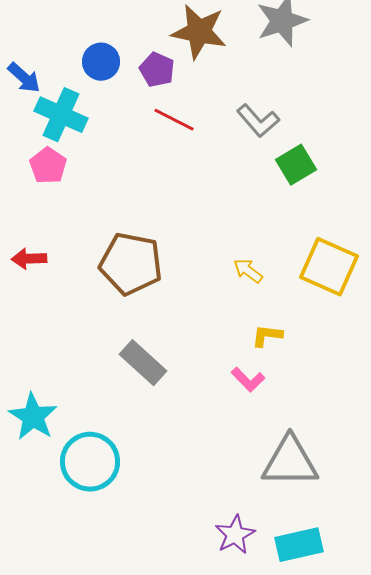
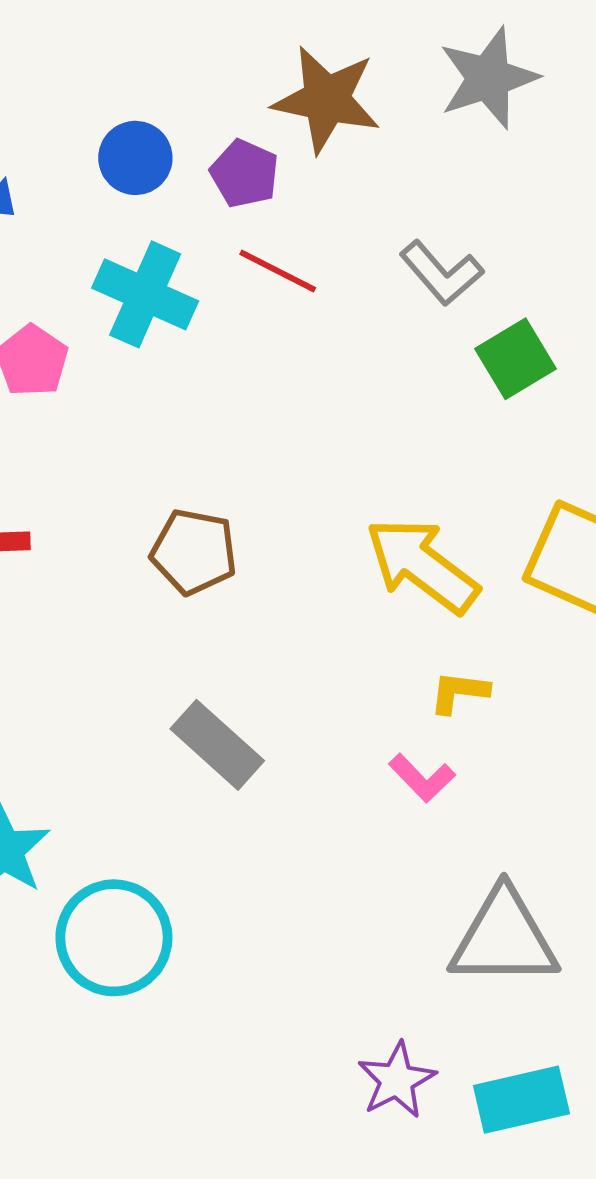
cyan cross: (61, 115) -> (145, 294), moved
brown pentagon: (131, 264) -> (194, 552), size x0.7
yellow arrow: (248, 271) -> (422, 565), size x2.0

